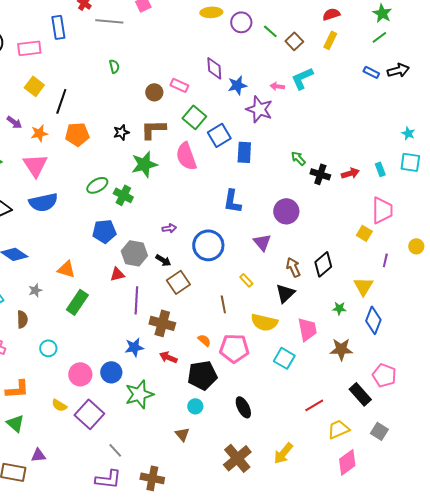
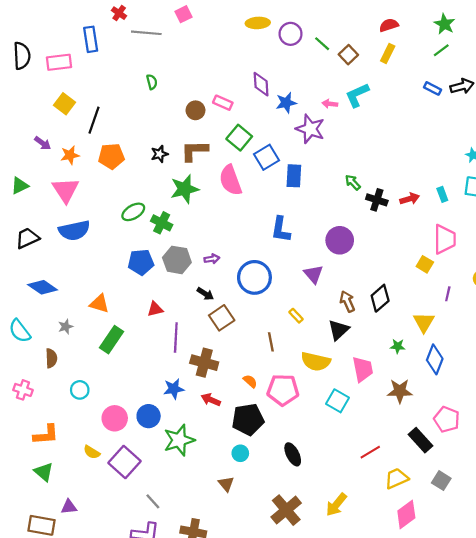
gray hexagon: (134, 253) -> (177, 260), moved

